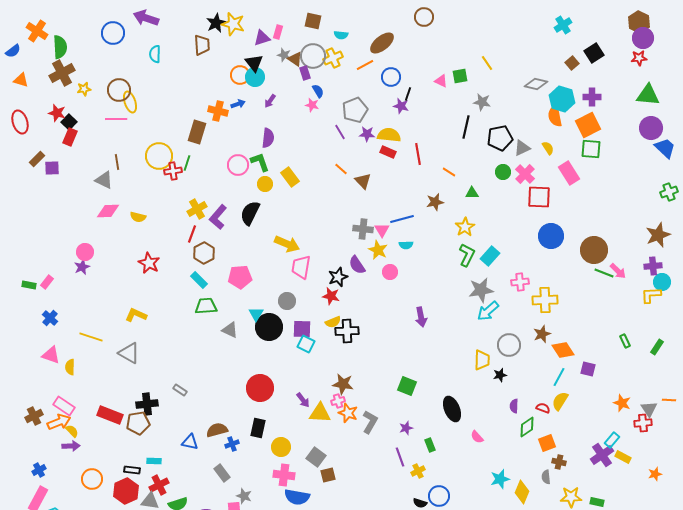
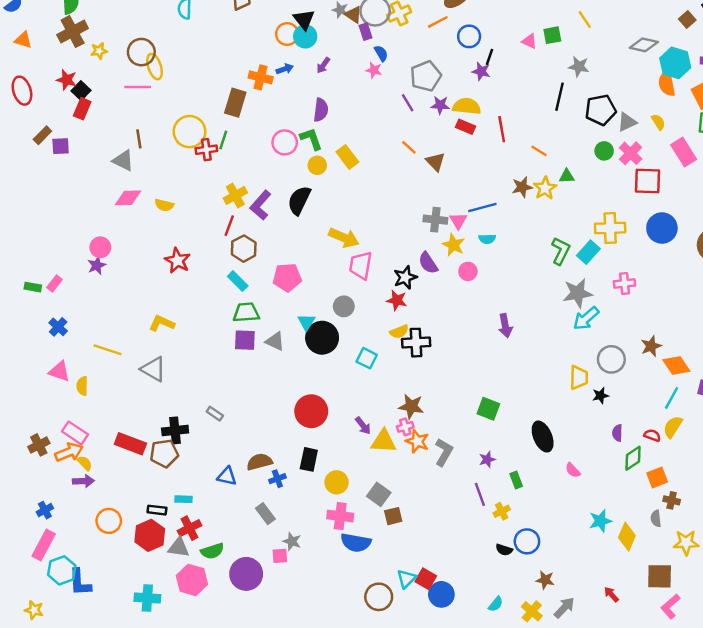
yellow star: (465, 227) -> (545, 188), moved
yellow cross: (545, 300) -> (610, 228), moved
purple square: (302, 329) -> (245, 340), moved

